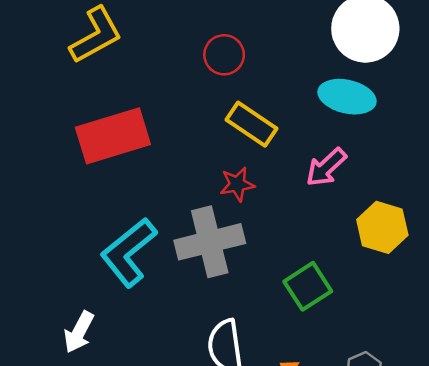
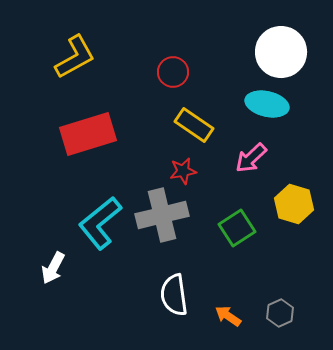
green square: (308, 286) -> (237, 228), moved
white arrow: (79, 332) -> (53, 268), moved

